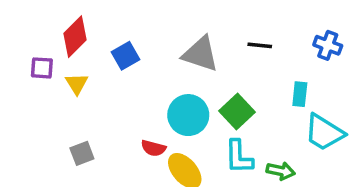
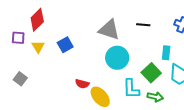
blue square: (126, 56) -> (65, 45), moved
green square: (237, 112) -> (151, 73), moved
cyan circle: (188, 115) -> (117, 58), moved
gray square: (82, 153) -> (20, 79), moved, turned -32

